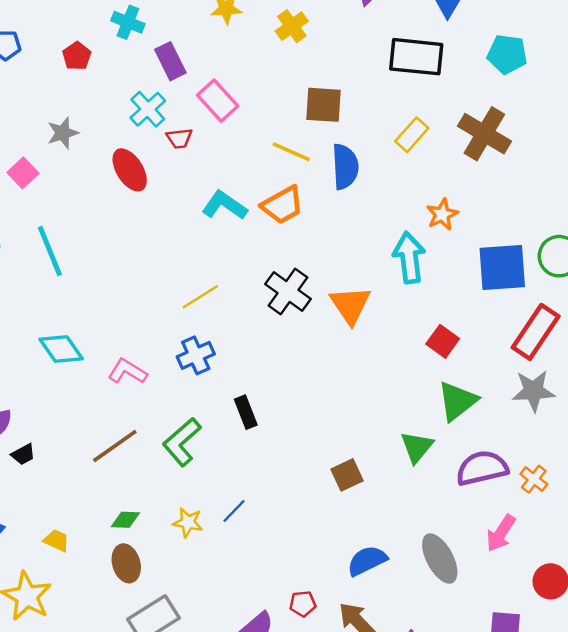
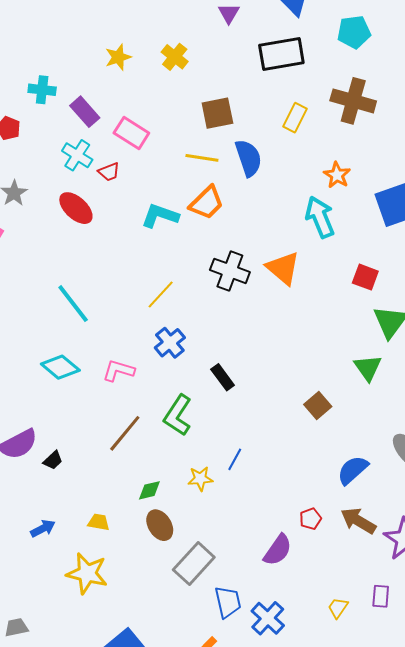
cyan line: (50, 251) -> (73, 304), moved

